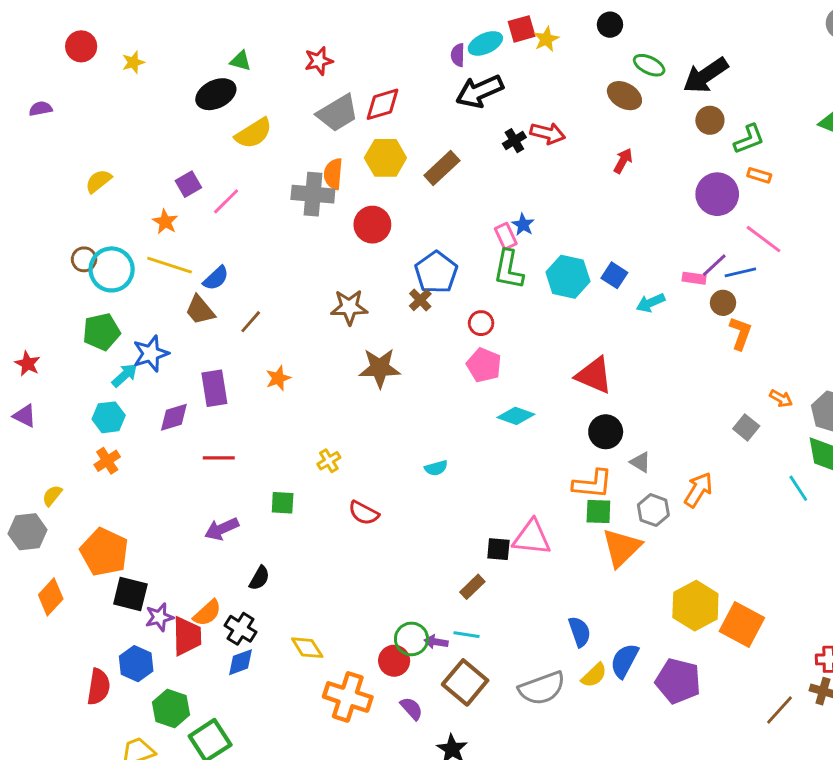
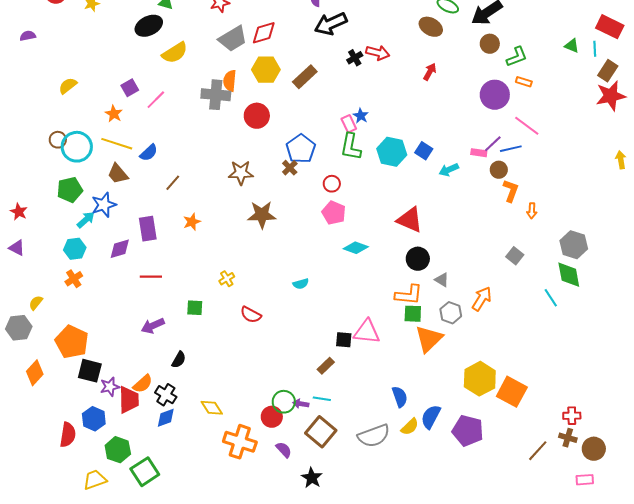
brown trapezoid: (200, 310) -> (118, 174), moved
orange arrow: (781, 398) -> (532, 211), moved, turned 63

